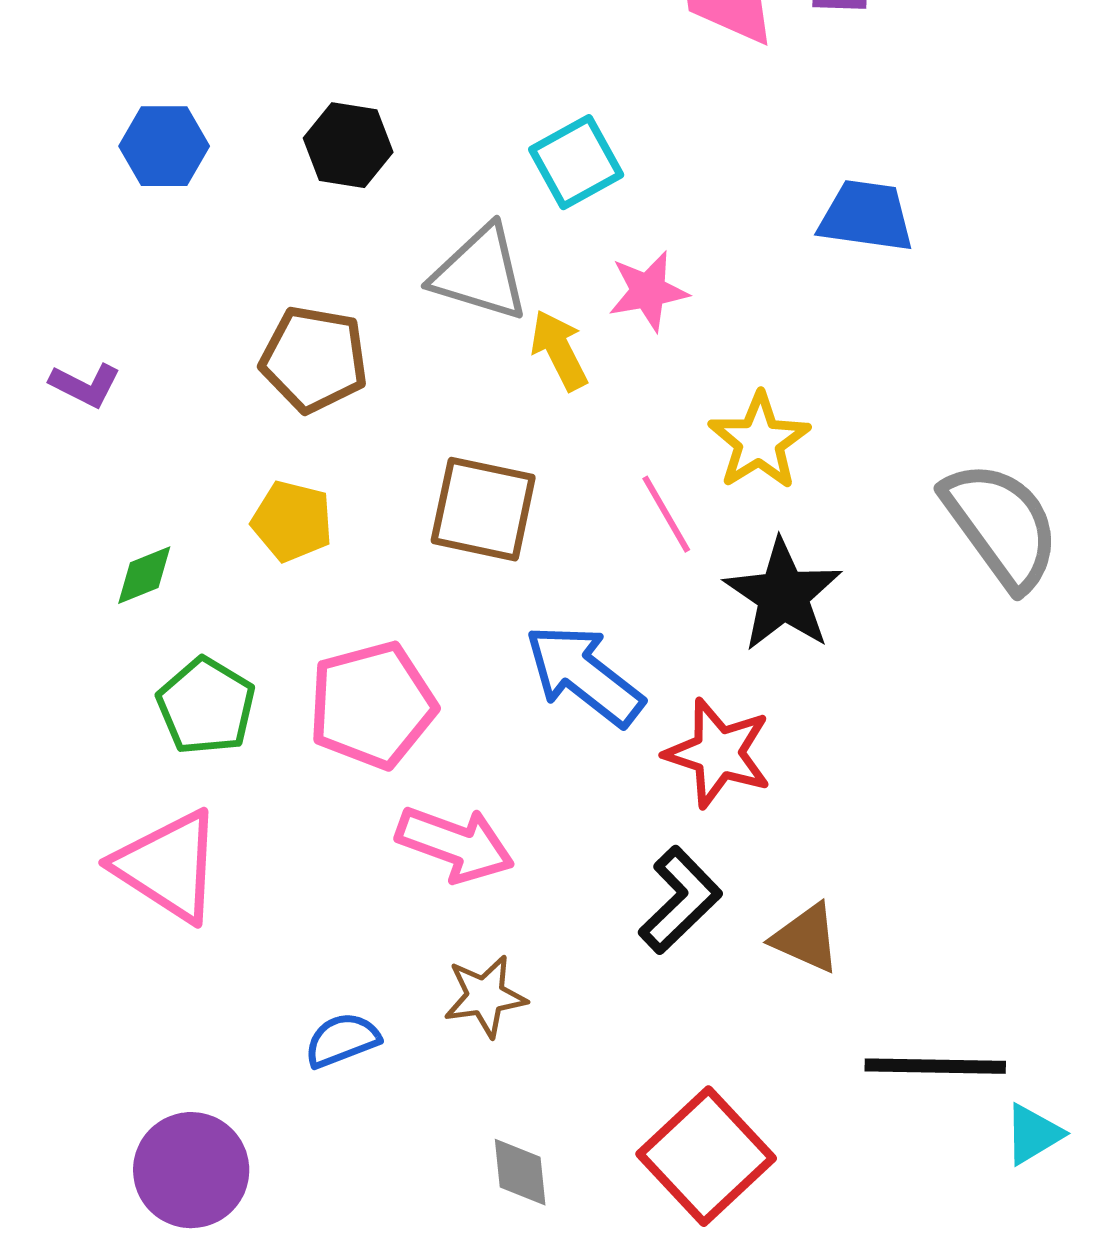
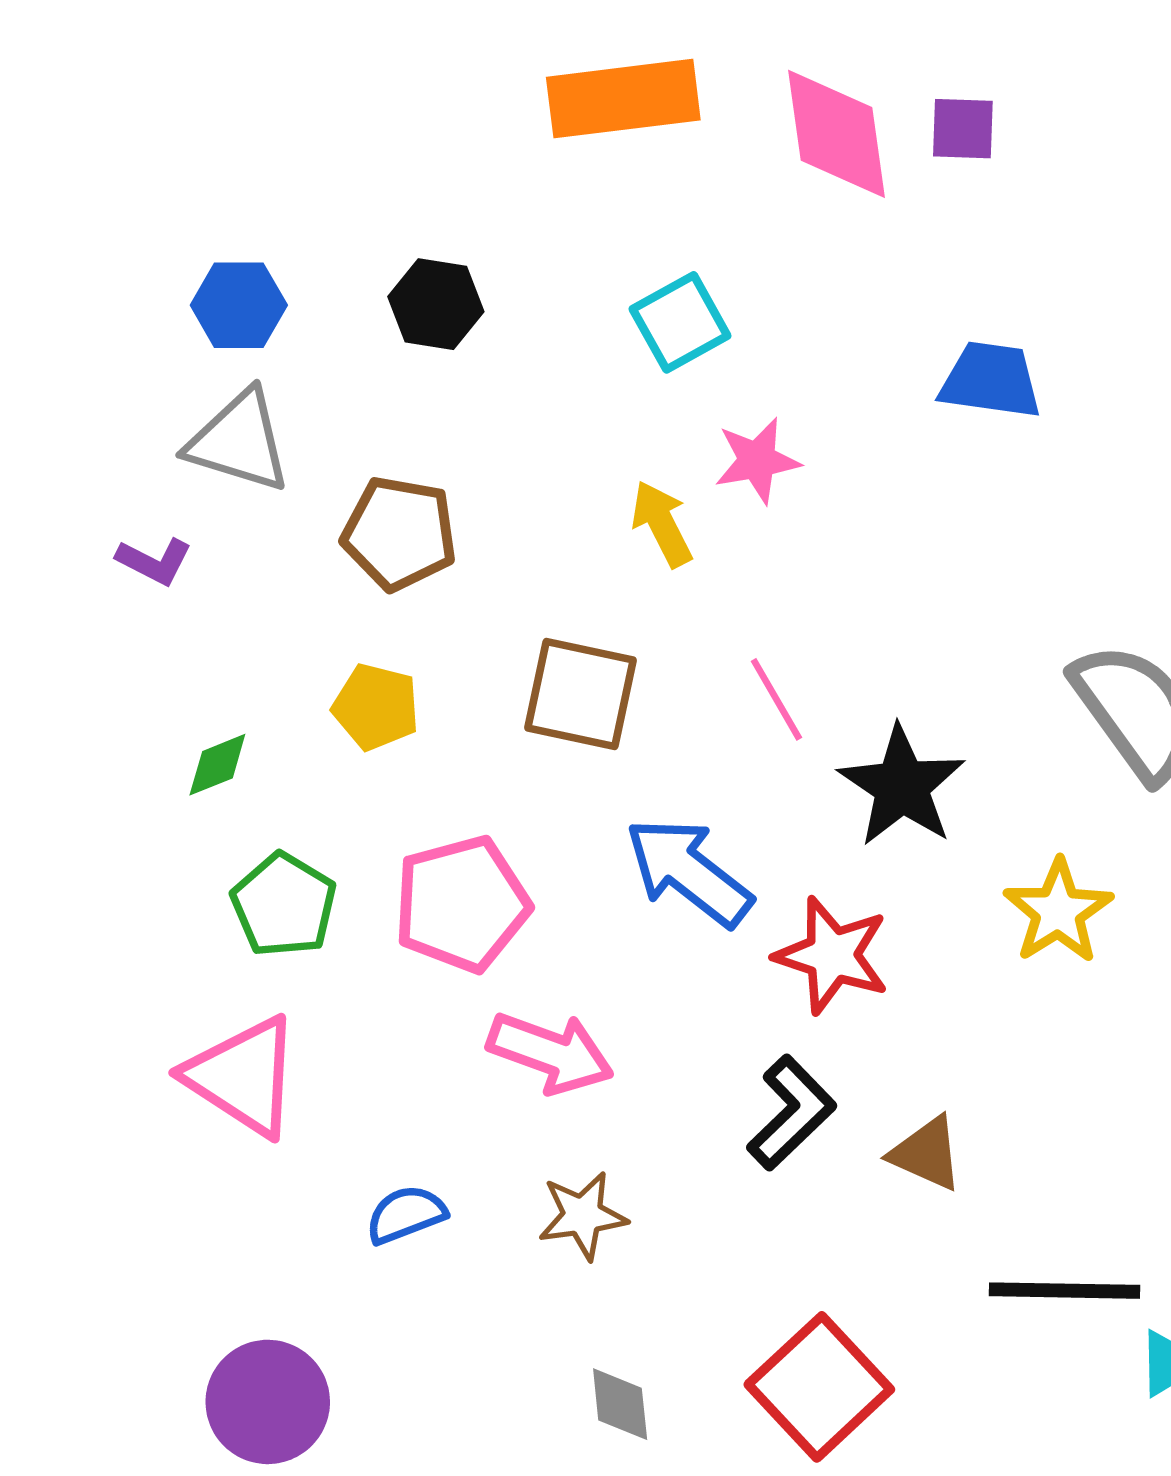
gray triangle: (480, 273) -> (239, 441), moved
yellow star: (759, 441) -> (1058, 911), moved
blue semicircle: (342, 1040) -> (406, 1215), moved

